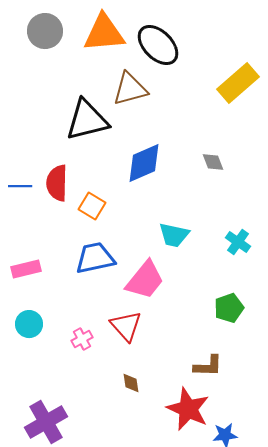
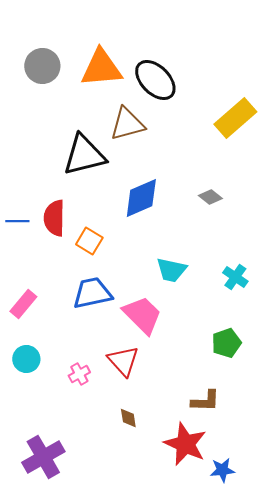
gray diamond: (213, 162) -> (210, 197), turned -30
pink rectangle: (26, 269) -> (23, 304), turned -36
pink trapezoid: (145, 280) -> (142, 315), turned -84

